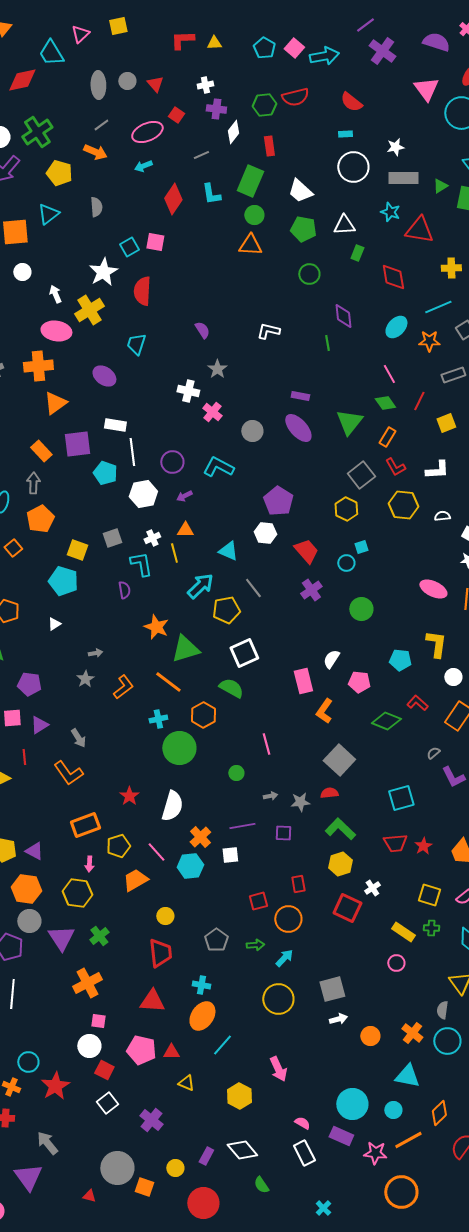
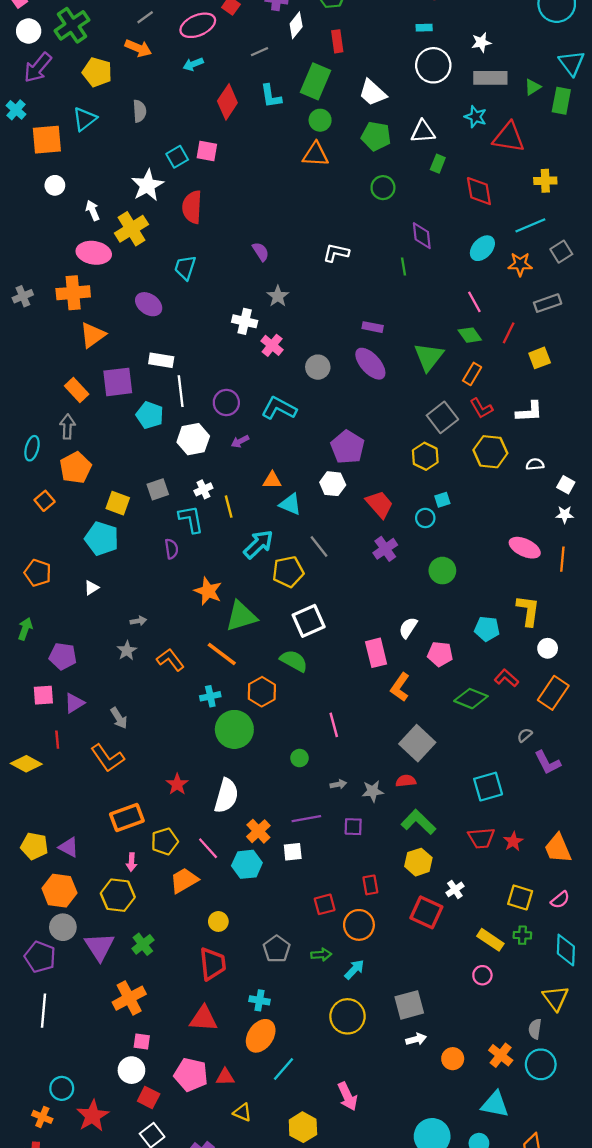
orange triangle: (185, 530) -> (272, 480), moved
orange L-shape: (123, 687) -> (170, 660), turned -90

